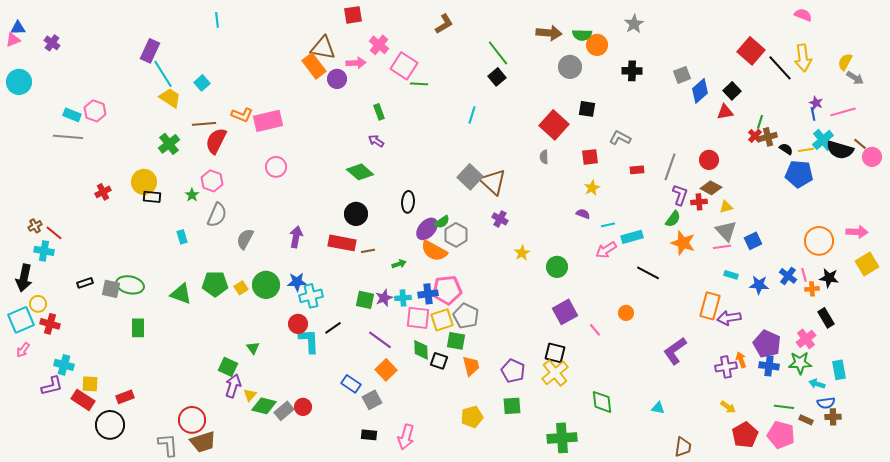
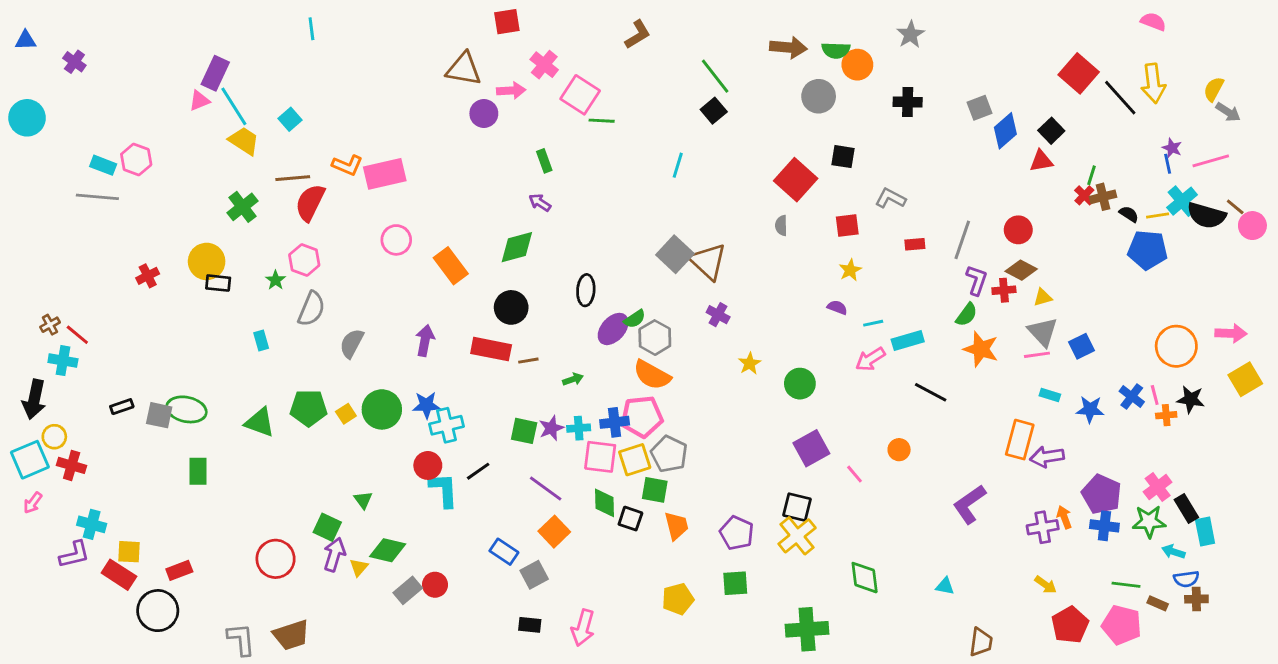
pink triangle: (13, 40) -> (199, 101), moved
orange rectangle: (314, 66) -> (451, 266), moved
green diamond: (360, 172) -> (517, 247), turned -56
orange semicircle: (434, 251) -> (652, 375), moved
black rectangle: (826, 318) -> (1186, 509), moved
green diamond: (264, 406) -> (388, 550), moved
red circle: (192, 420) -> (276, 559), moved

